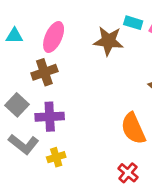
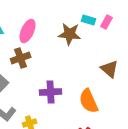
purple cross: (50, 117) -> (51, 92), moved

